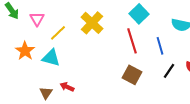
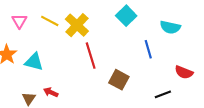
yellow line: (58, 33) -> (50, 21), moved, turned 72
red line: (132, 41) -> (91, 56), moved
black line: (169, 71) -> (163, 94), moved, turned 35

